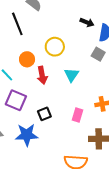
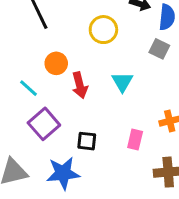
yellow circle: (55, 47) -> (103, 30), moved
purple square: (16, 100) -> (44, 124), turned 30
black square: (44, 114) -> (87, 141), turned 32

